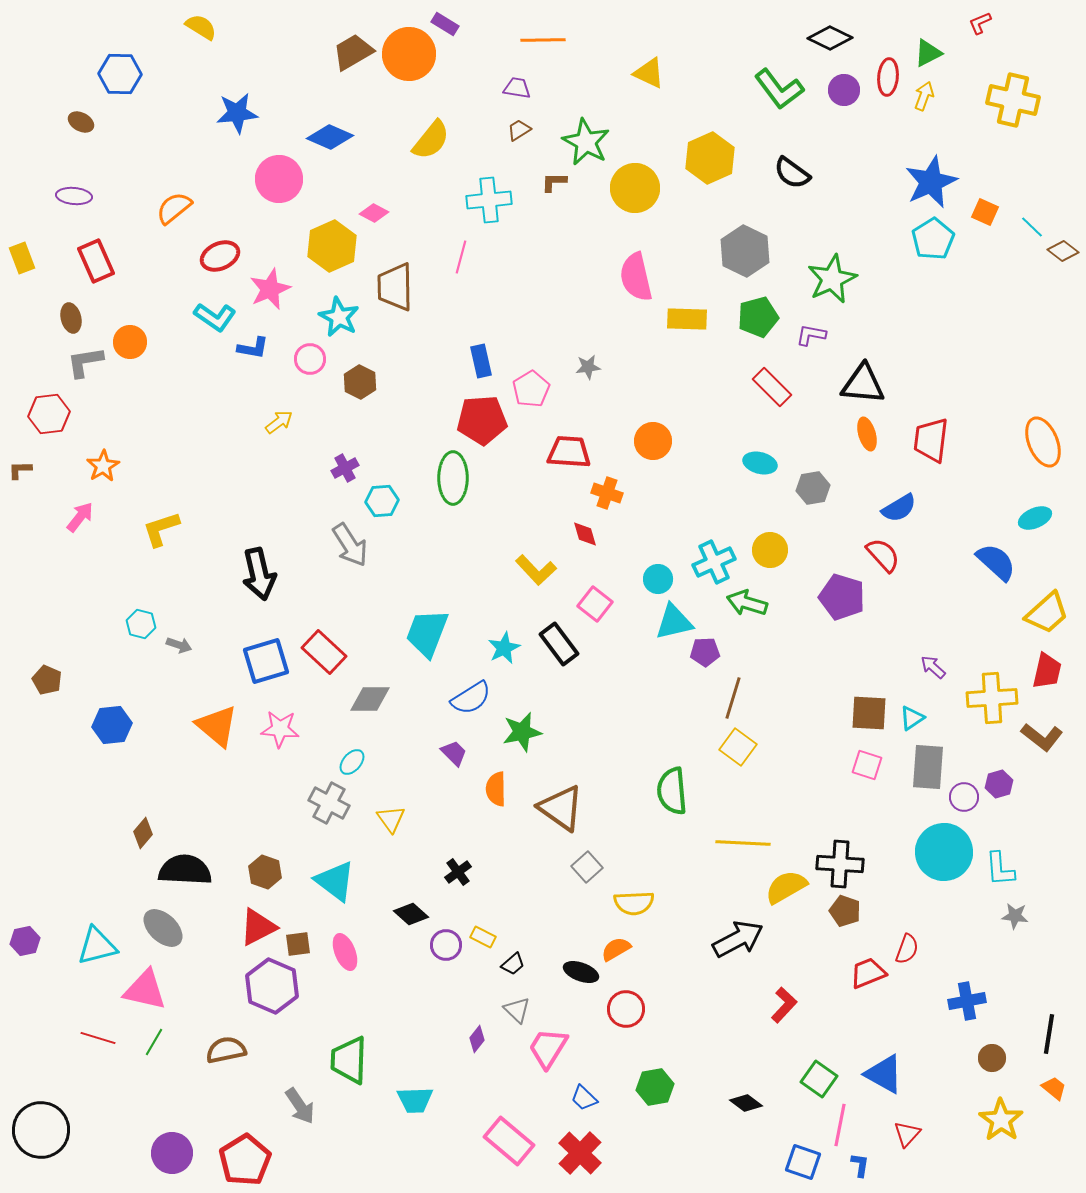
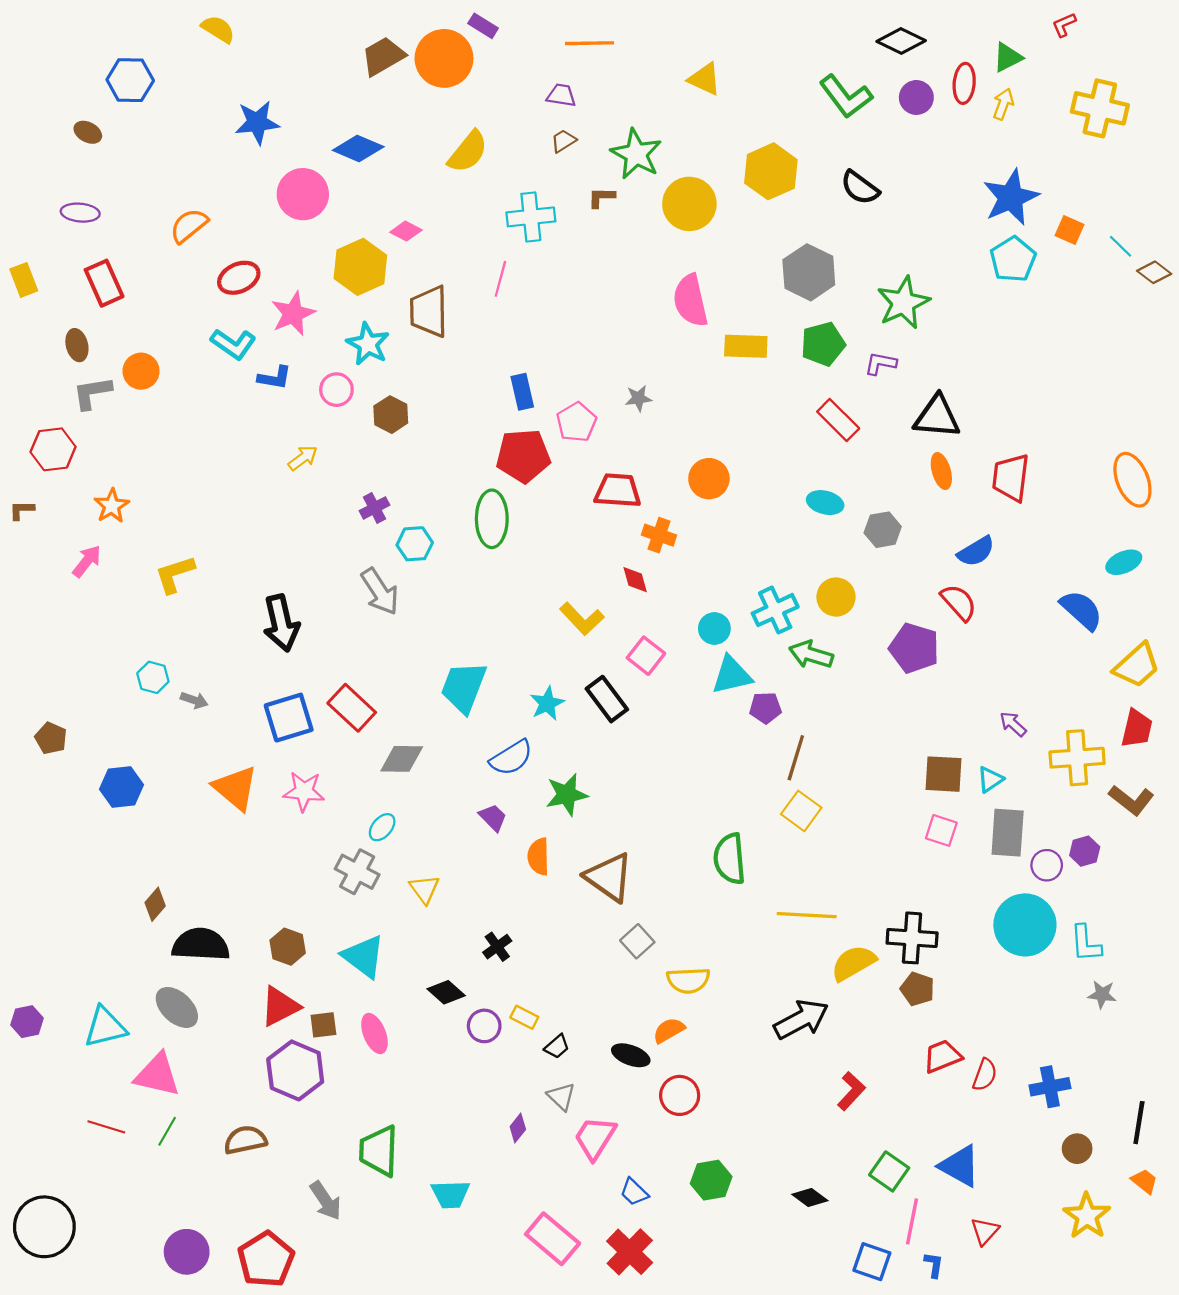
red semicircle: (907, 949) -> (985, 1075), moved

